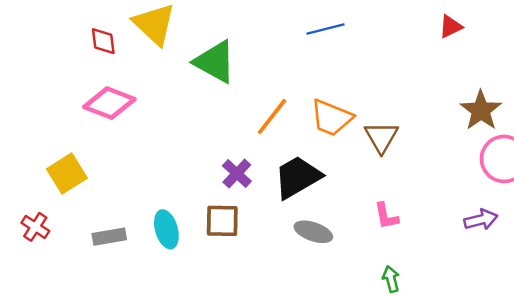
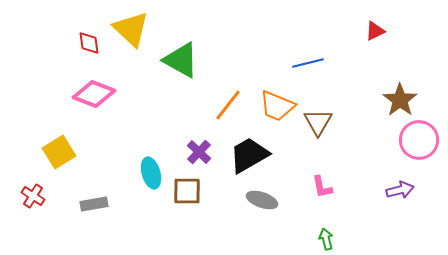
blue line: (325, 29) -> (308, 63), moved
cyan ellipse: (166, 229) -> (151, 173), moved

